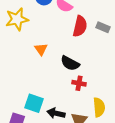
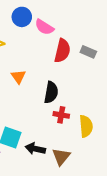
black semicircle: (70, 63) -> (51, 92), turned -108
yellow semicircle: (99, 107) -> (86, 126), moved

